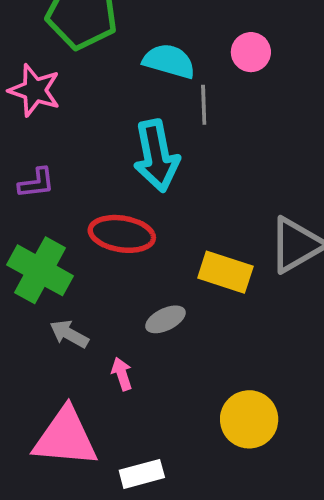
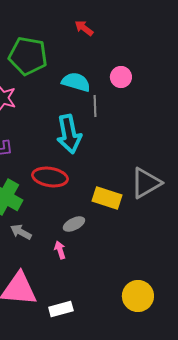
pink arrow: (122, 374) -> (60, 250), moved
yellow circle: (249, 419) -> (138, 296), moved

